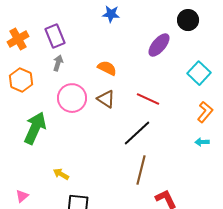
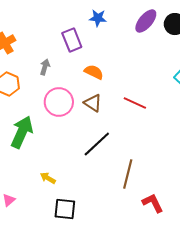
purple rectangle: (55, 36) -> (72, 40), moved
purple ellipse: (159, 45) -> (146, 21), moved
black line: (137, 133) -> (97, 144), moved

